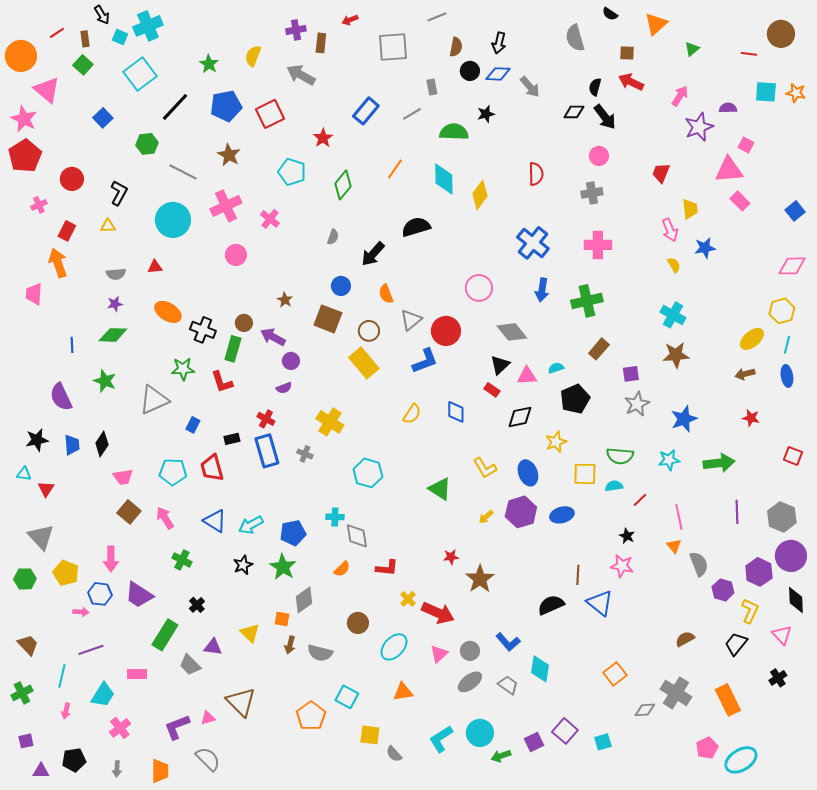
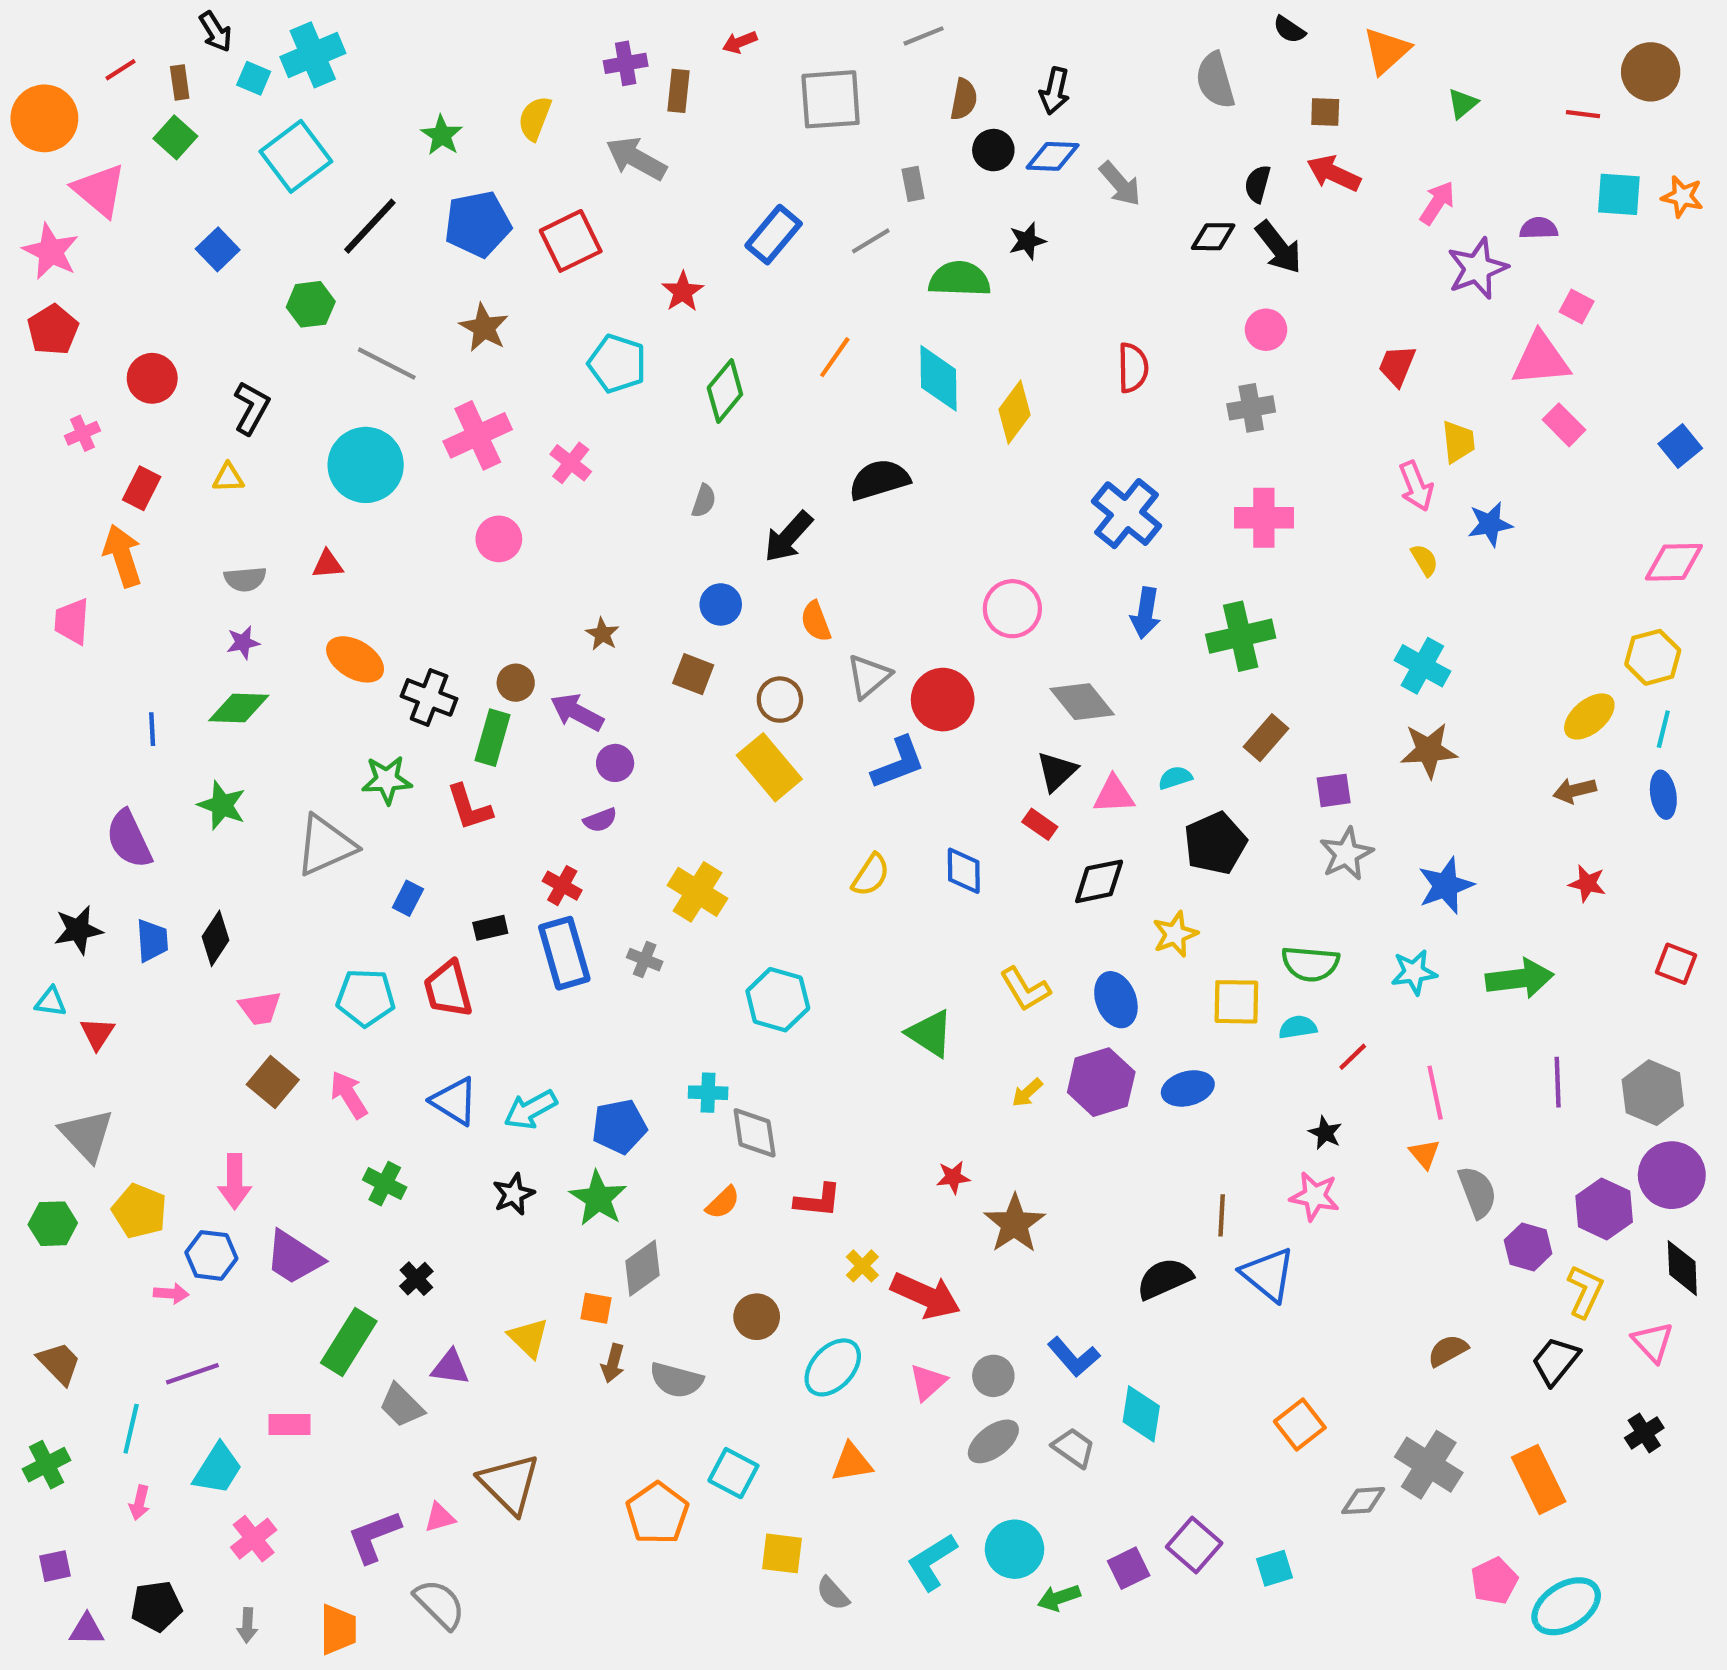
red pentagon: (25, 156) -> (53, 330), size x0.7
brown square: (328, 319) -> (693, 674), size x0.7

